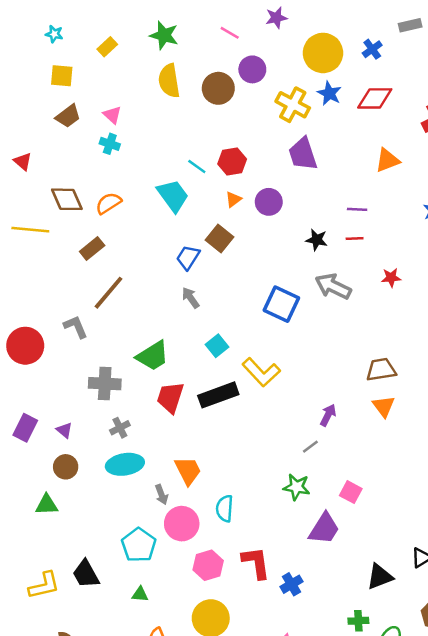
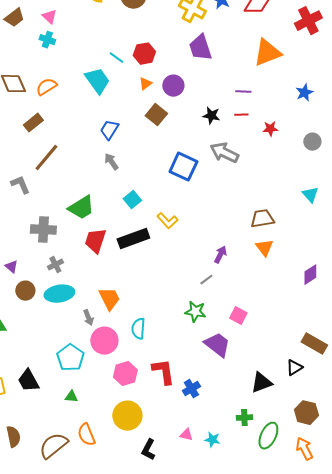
orange triangle: (387, 160) -> (267, 53), size x1.4
brown square: (220, 238) -> (156, 115), moved
red star: (391, 278) -> (270, 129), moved
yellow L-shape: (261, 372) -> (167, 221), size x0.7
brown circle: (66, 467) -> (25, 291), moved
purple trapezoid: (324, 529) -> (217, 345), turned -84

